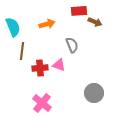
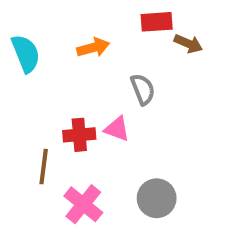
brown line: (22, 51) -> (44, 167), moved
gray circle: (94, 93) -> (157, 198), moved

